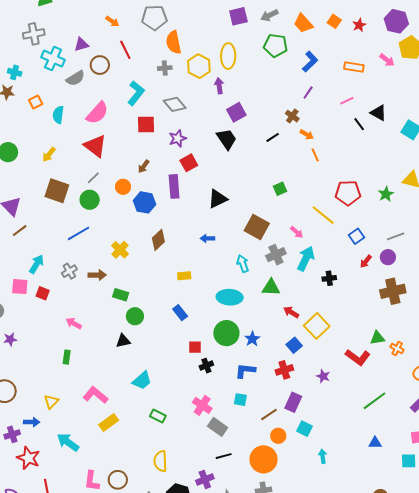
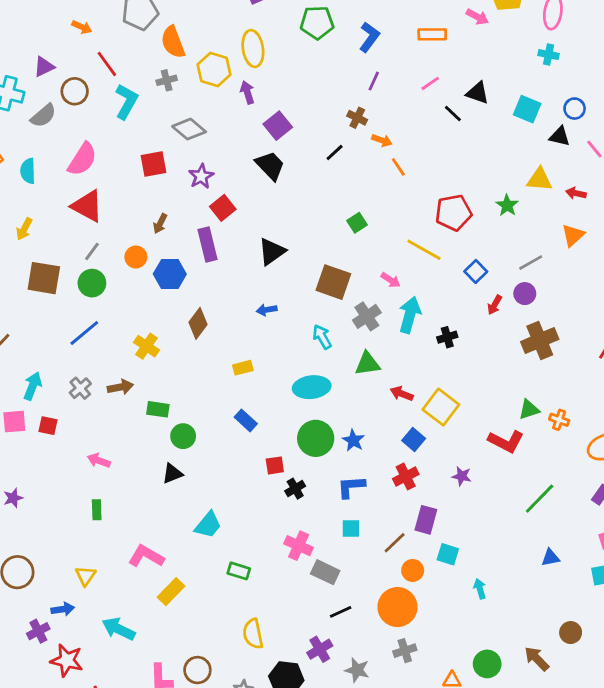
cyan L-shape: (136, 93) -> (126, 102), moved

